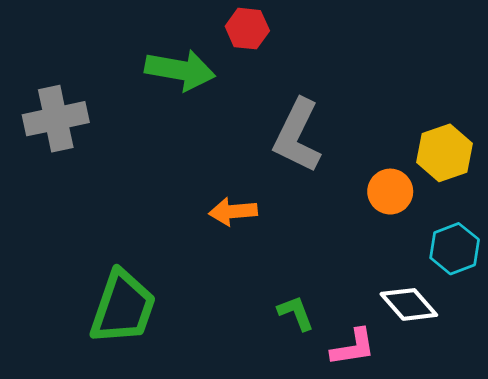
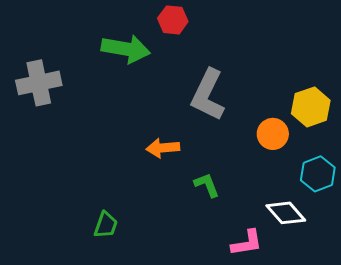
green trapezoid: (123, 307) -> (106, 225), moved, size x0.5
green L-shape: (296, 313) -> (207, 185), moved

